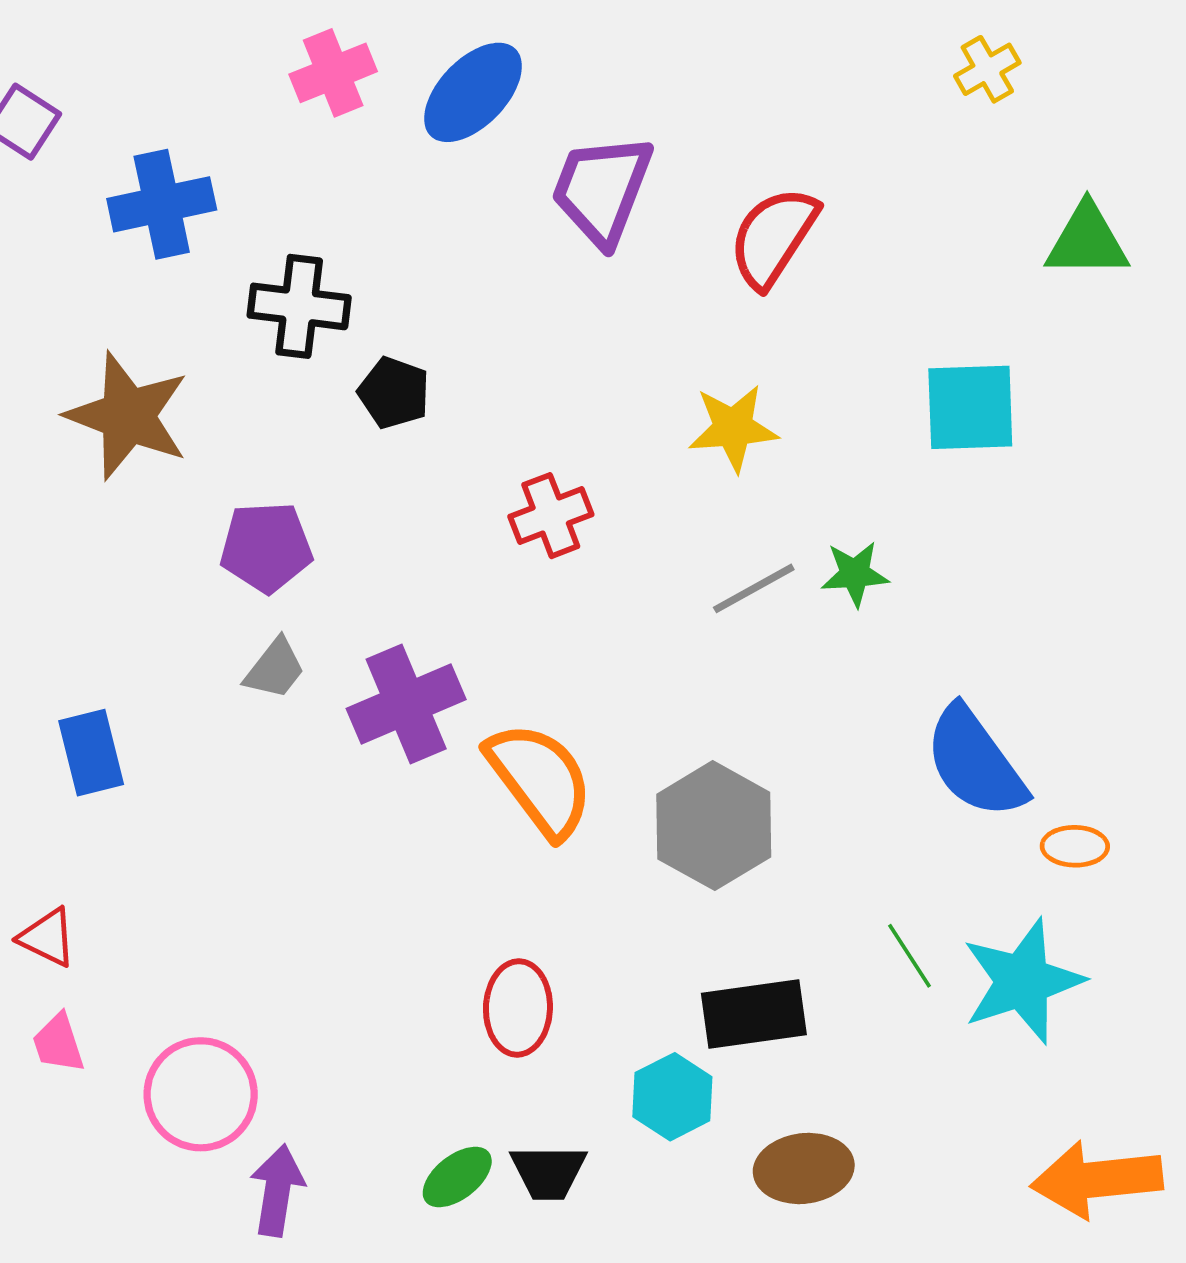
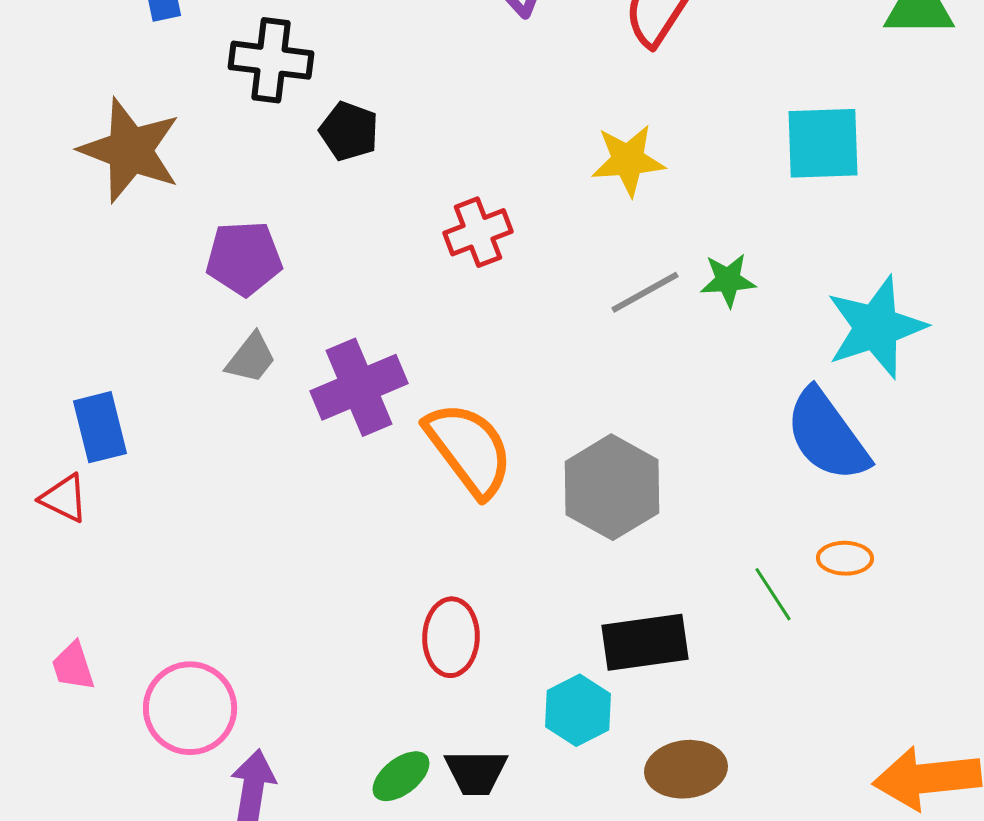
orange ellipse: (1075, 846) -> (845, 558), moved
red triangle: (47, 937) -> (64, 498), moved
cyan star: (1023, 981) -> (876, 327), moved

